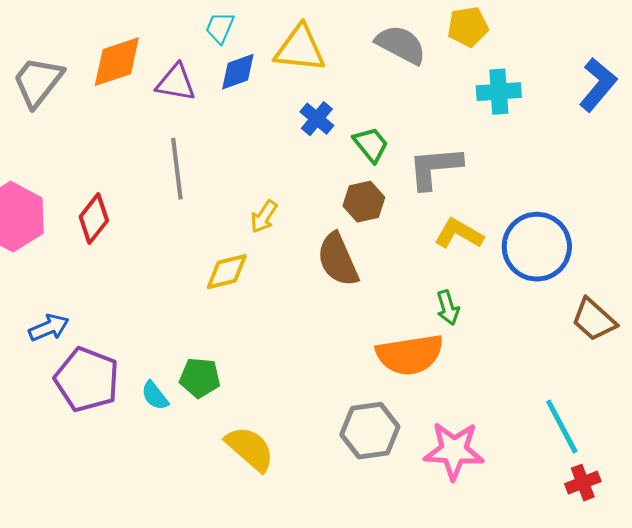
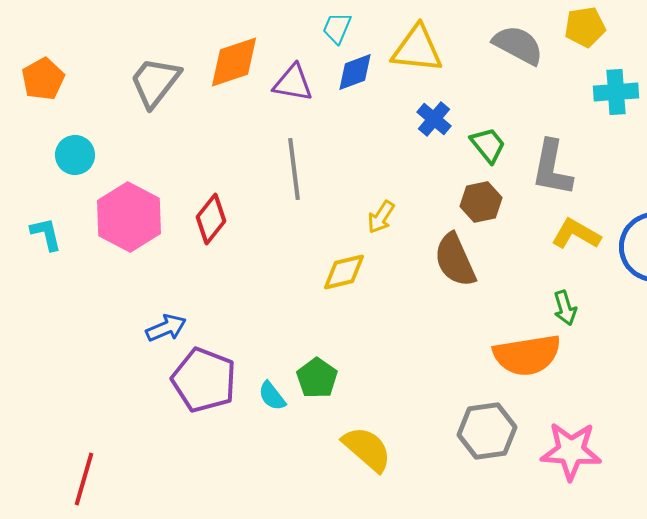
gray L-shape: (435, 168) -> (552, 168), turned -74
green pentagon: (200, 378) -> (317, 378), turned 30

